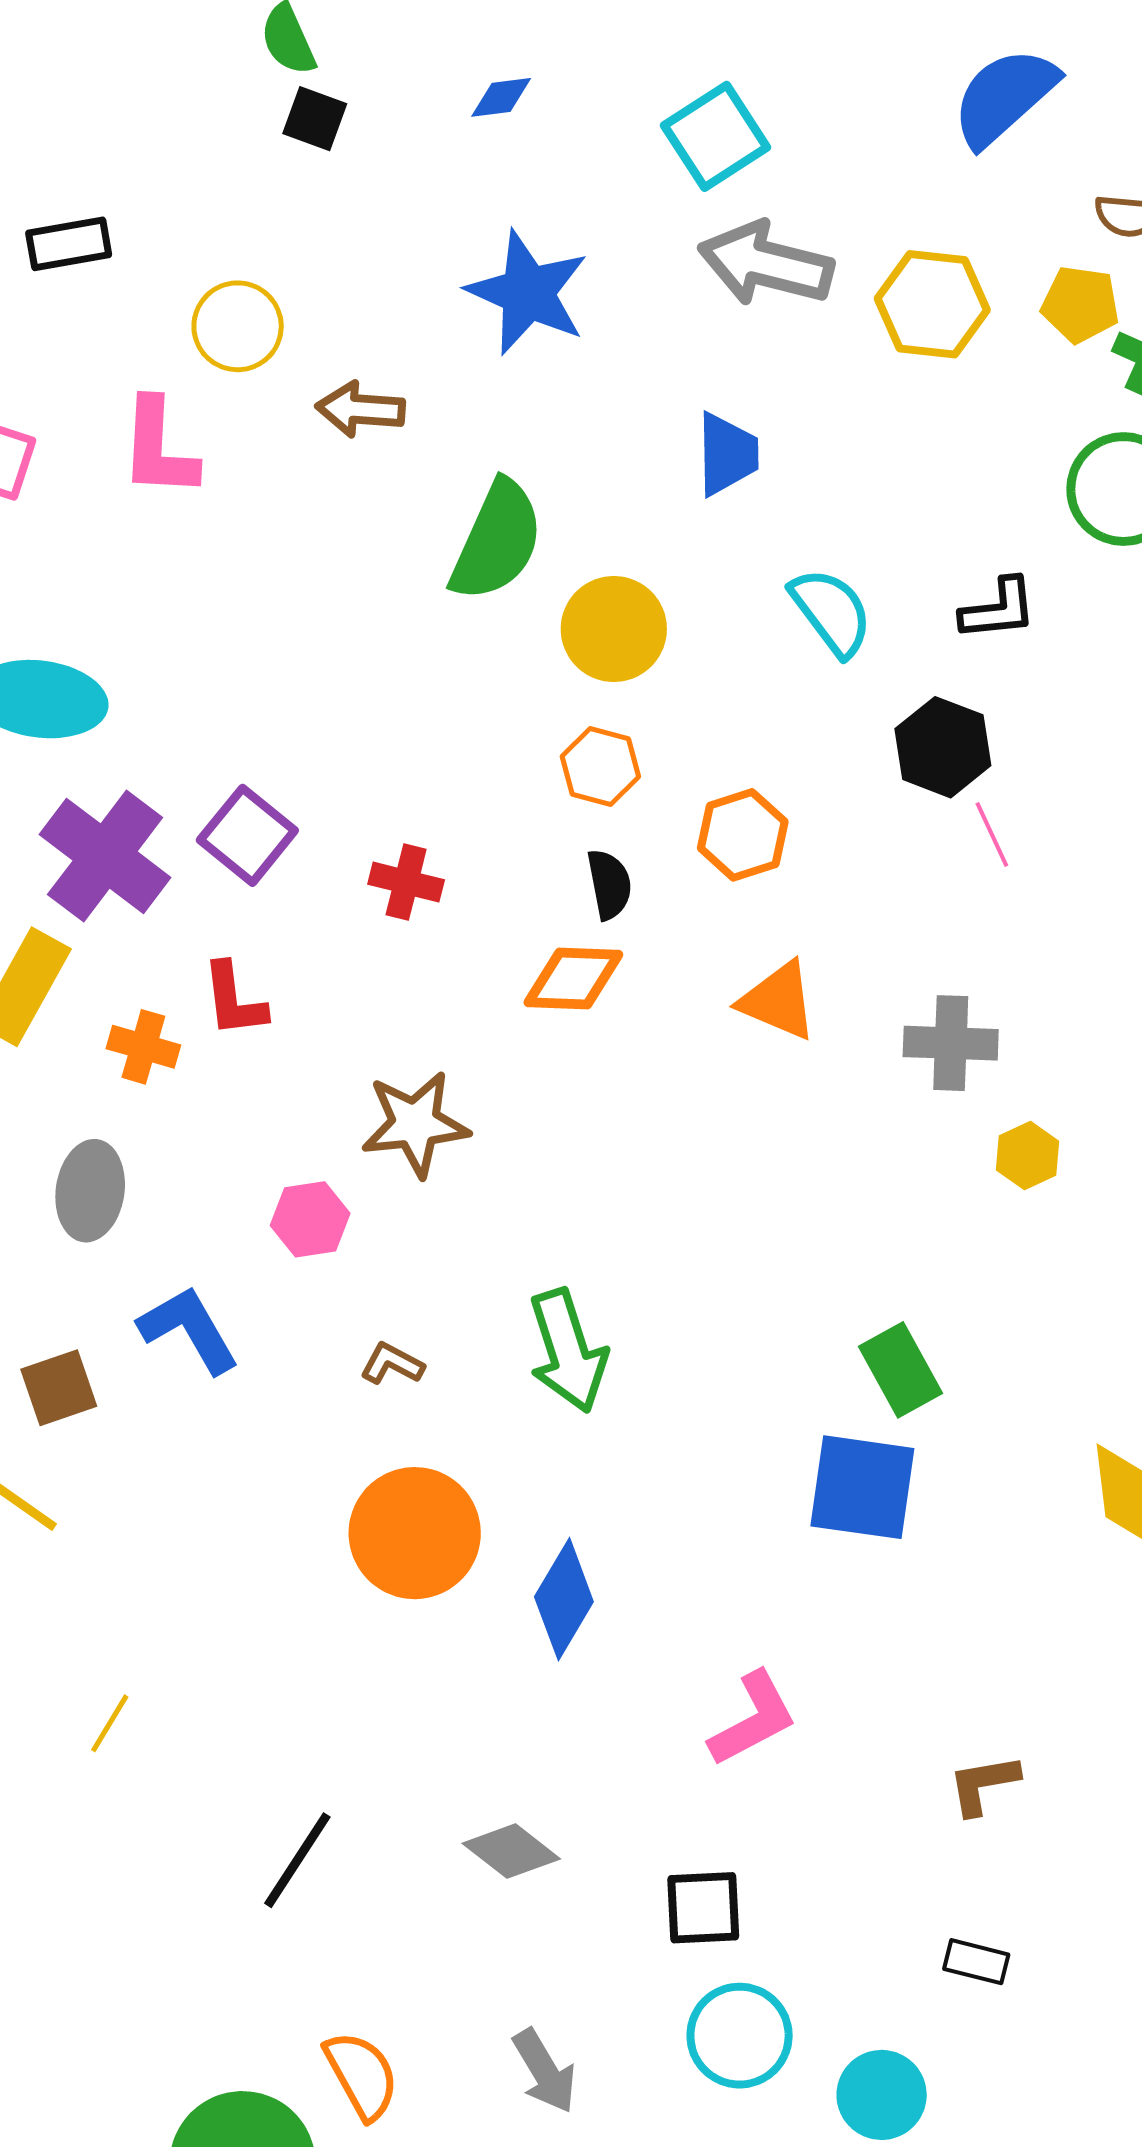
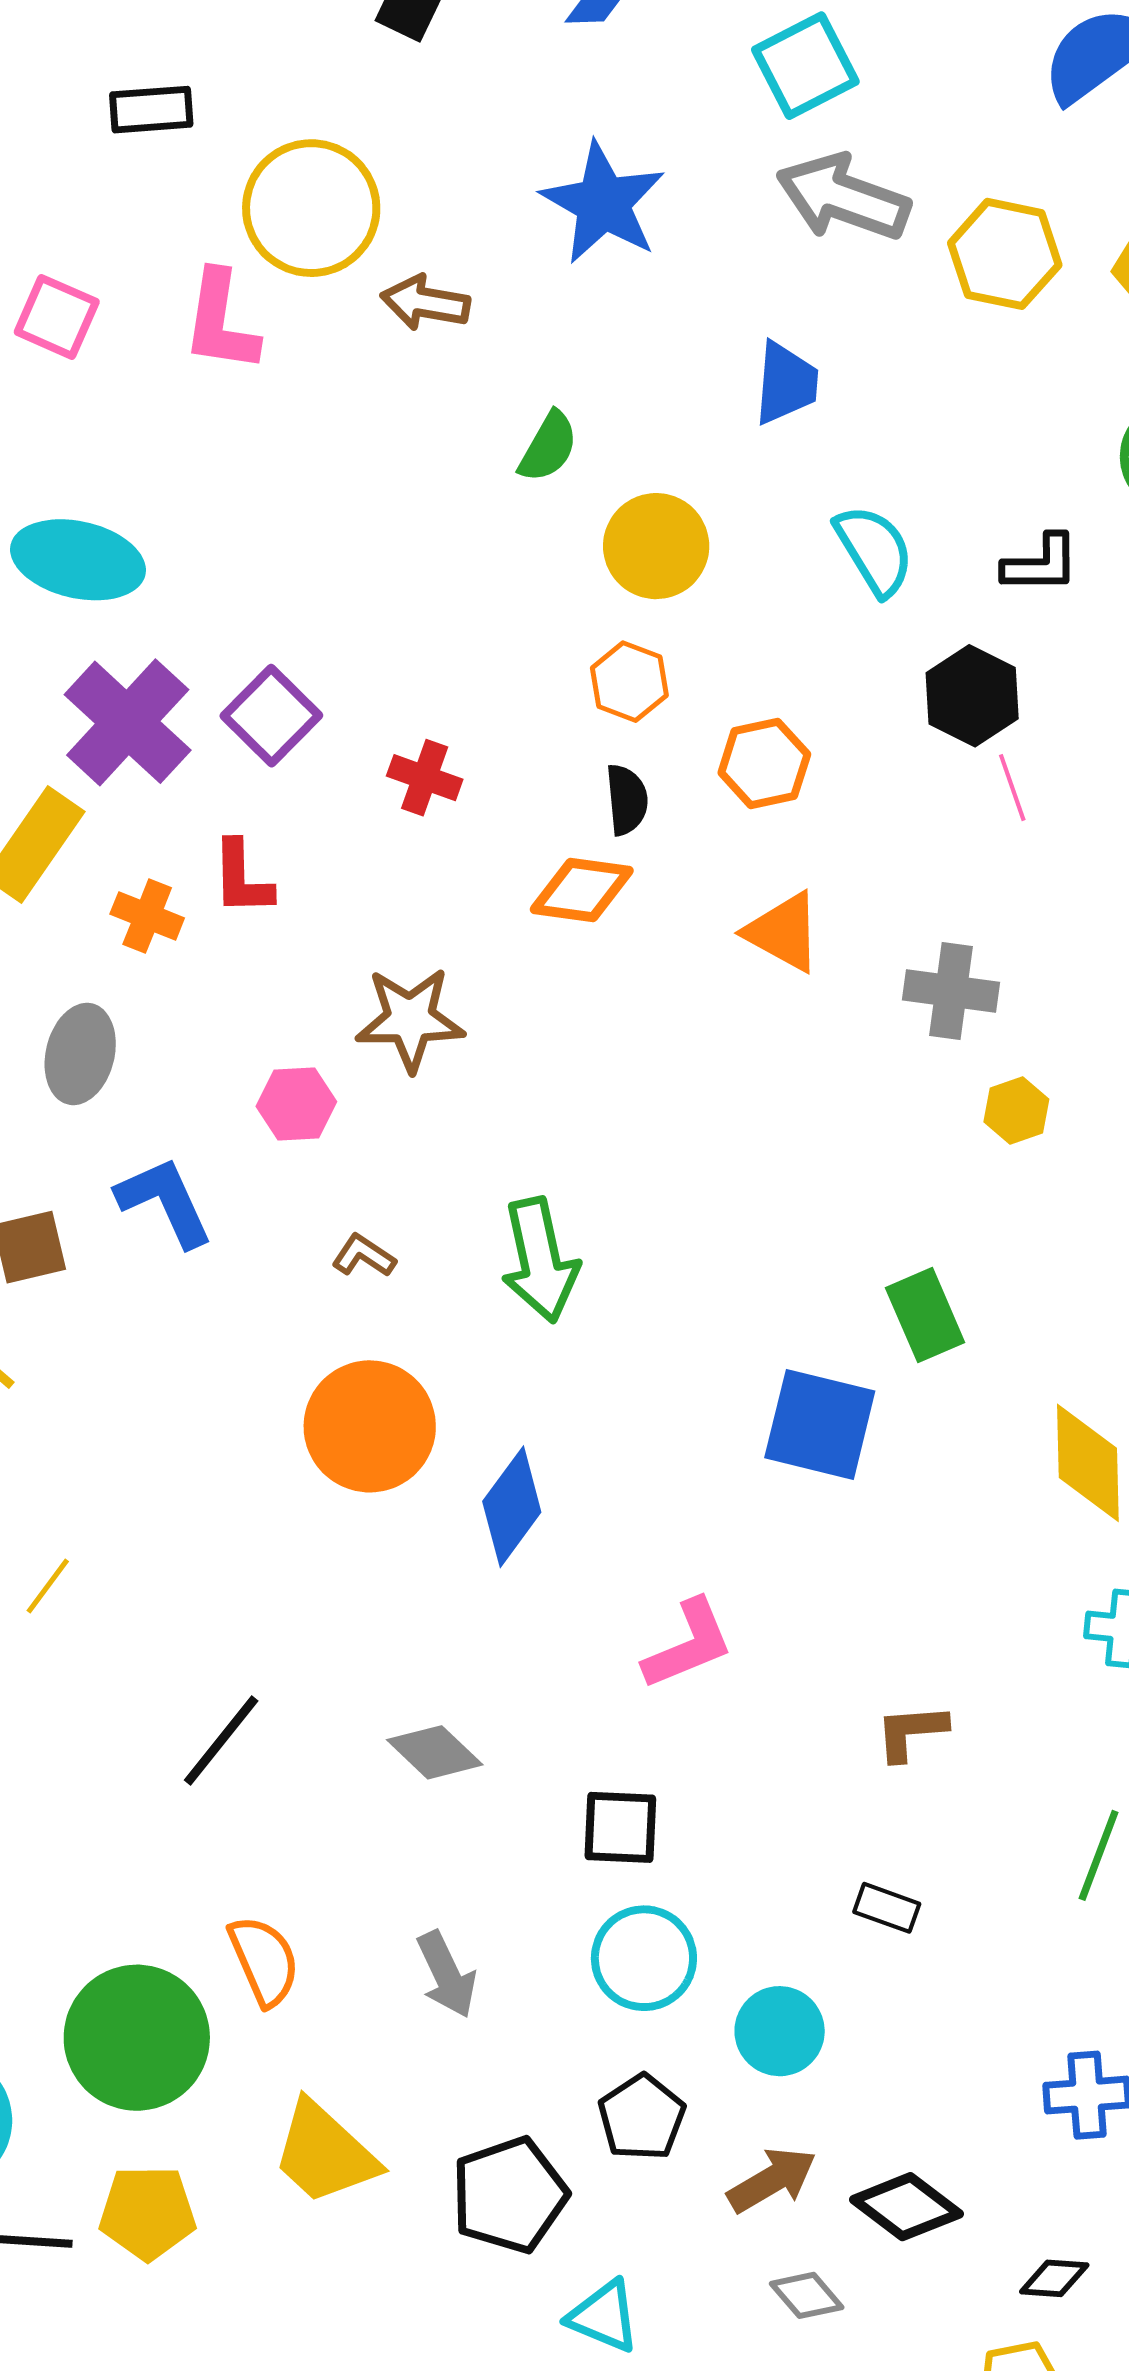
yellow circle: (238, 326) -> (311, 208), size x1.5
green semicircle: (497, 541) -> (548, 447), size x0.6
green rectangle: (901, 1370) -> (925, 1315), moved

